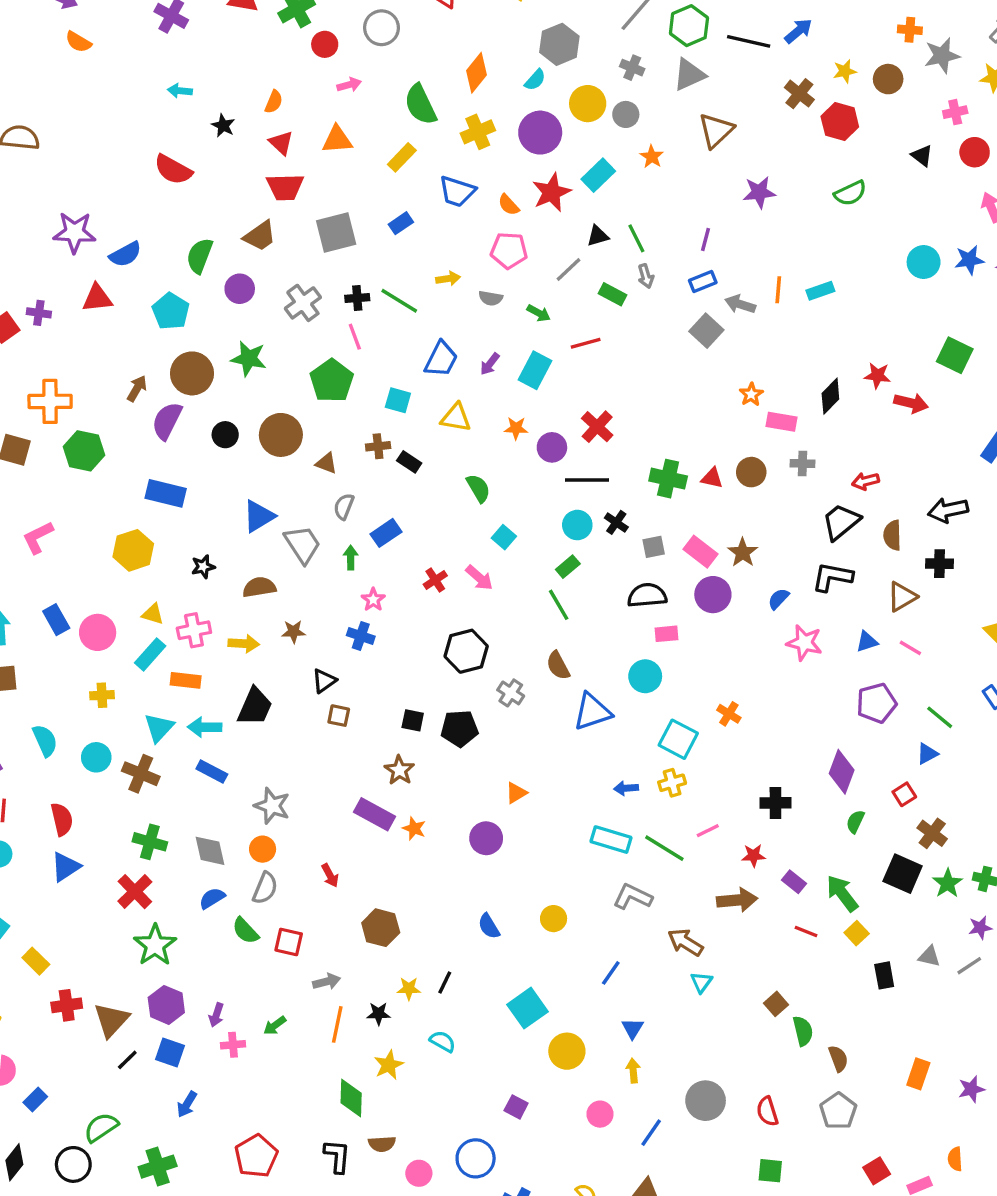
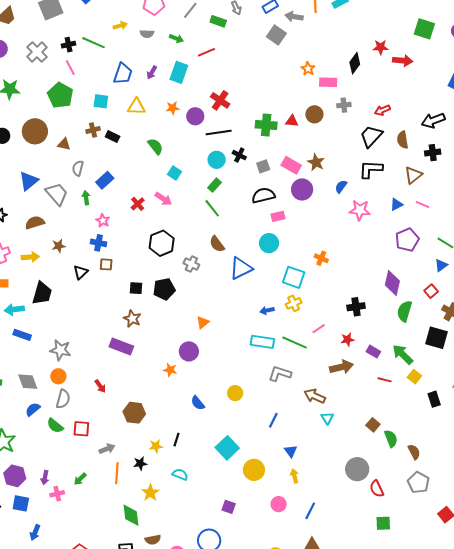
brown square: (339, 716) -> (106, 264), moved
green semicircle: (855, 822) -> (404, 311), size x1.5
orange star: (414, 829) -> (170, 370), moved
gray circle: (706, 1101) -> (357, 469), moved

